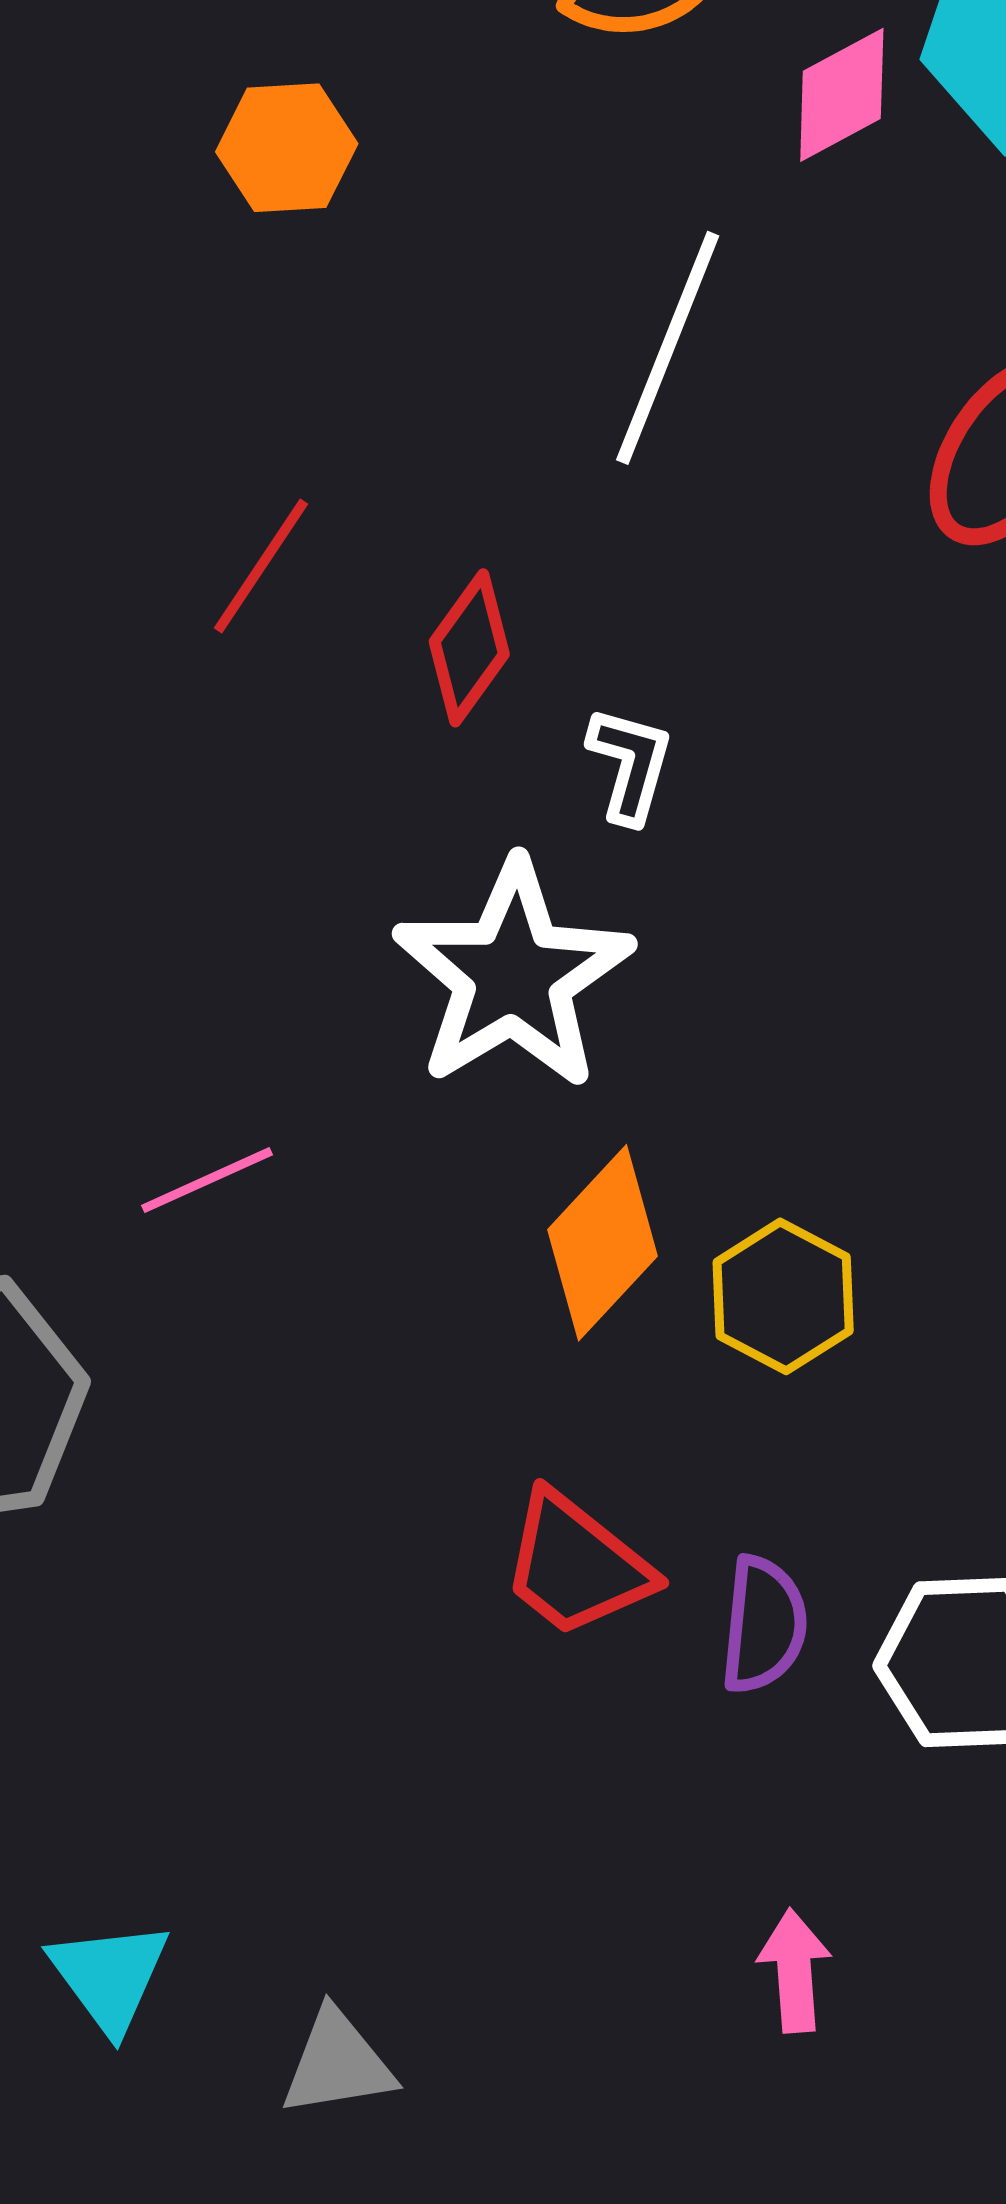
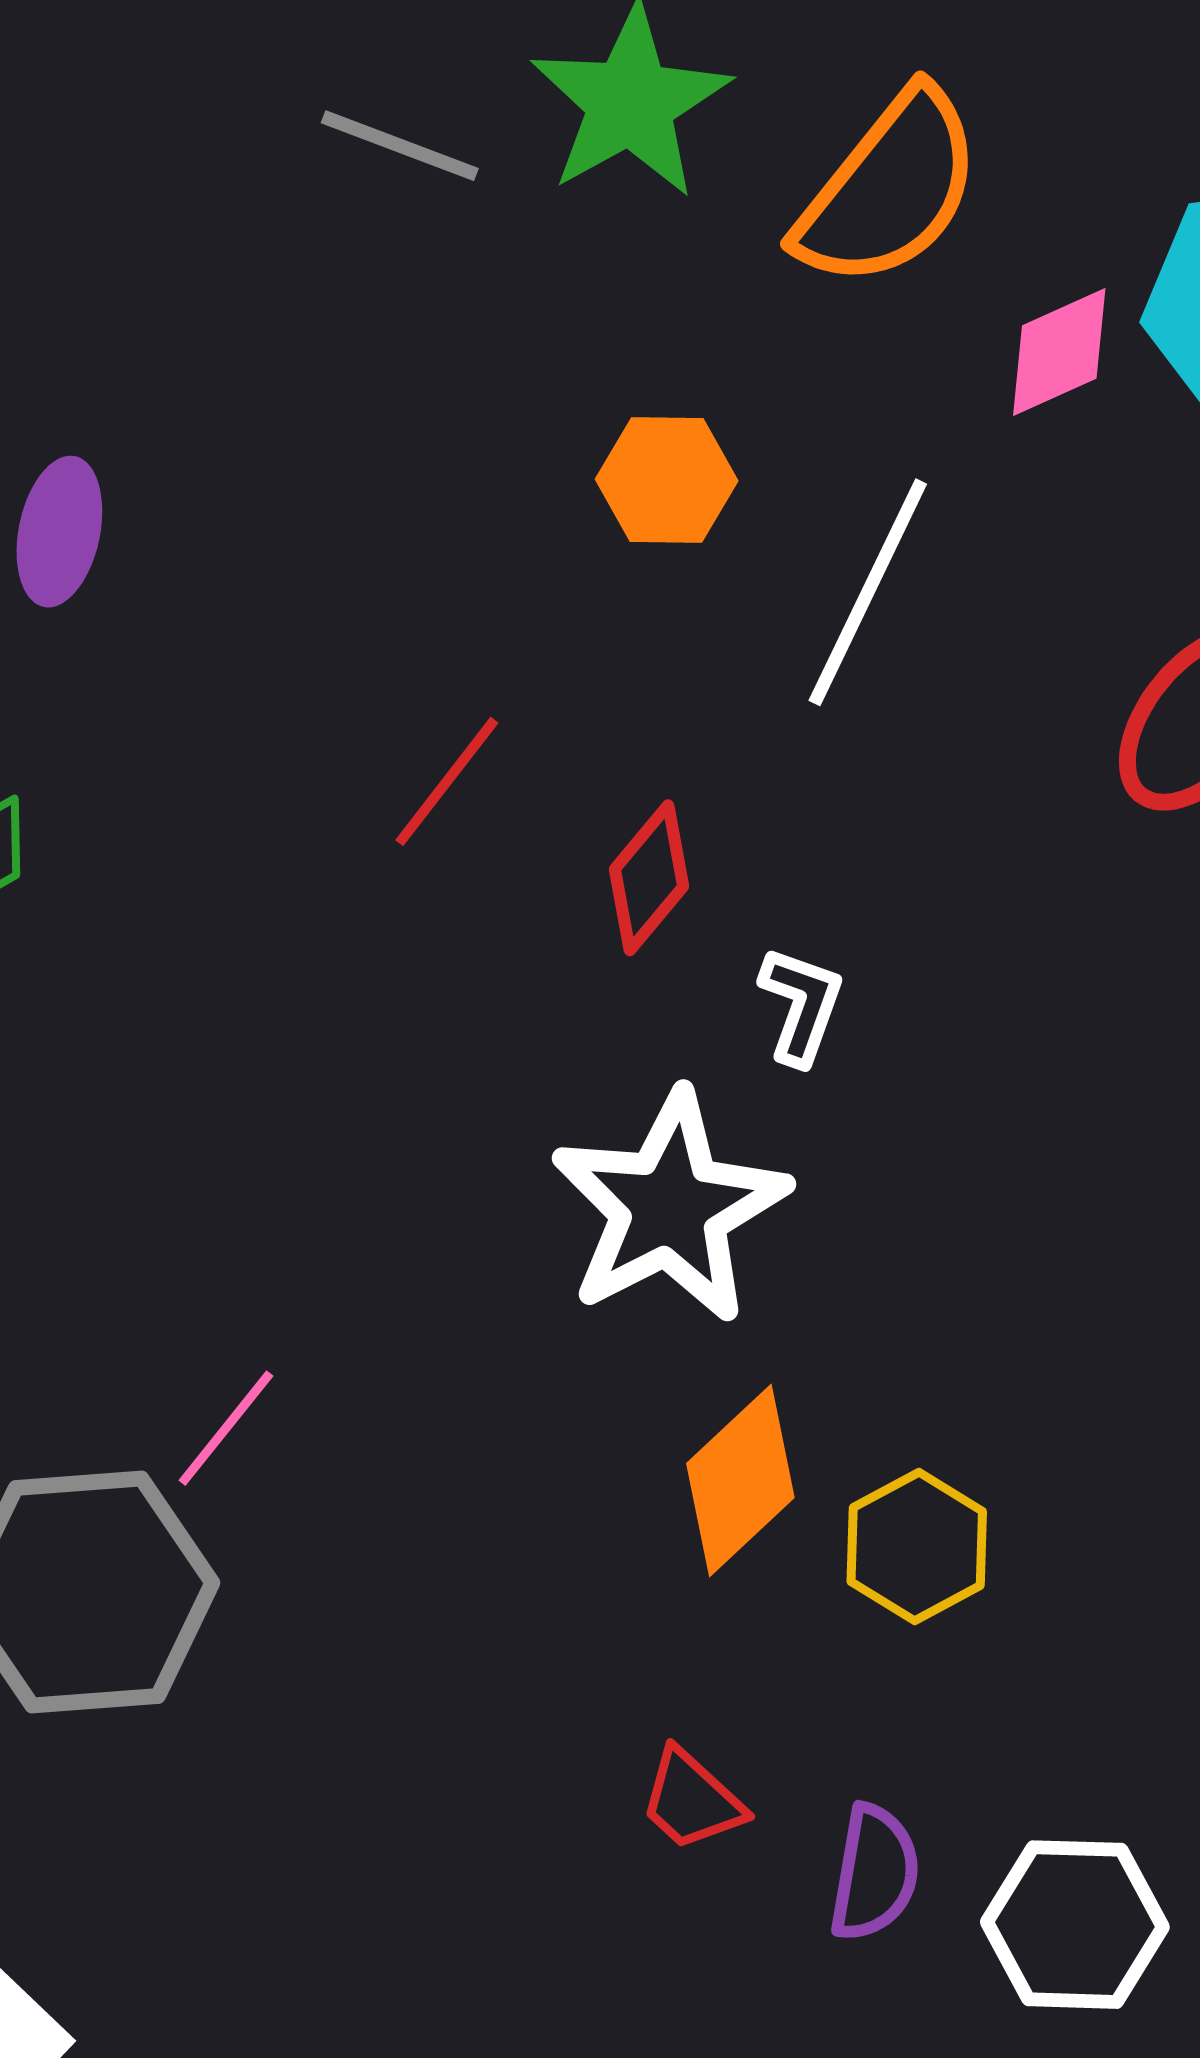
orange hexagon: (287, 148) -> (667, 480), moved
pink line: (207, 1180) -> (226, 1428), moved, turned -31
red trapezoid: (576, 1565) -> (692, 1800), size x0.7

